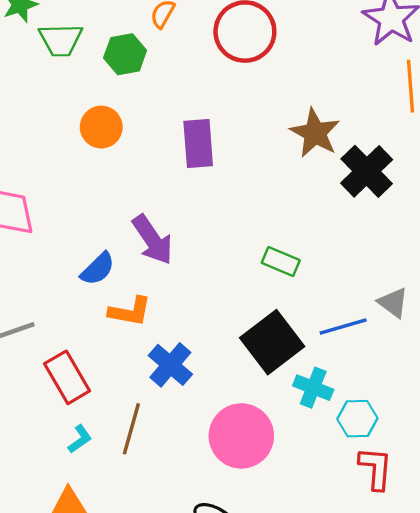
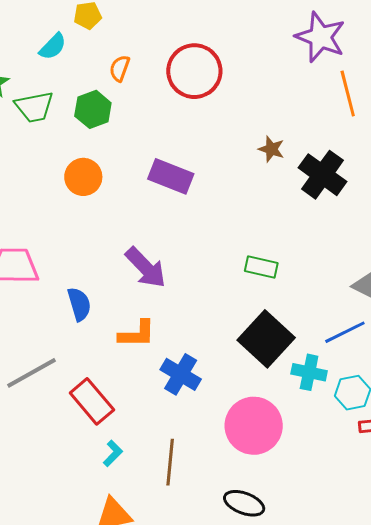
brown star: (315, 133) -> (271, 149), size x0.6
purple rectangle: (198, 143) -> (171, 176), turned -54
blue semicircle: (98, 269) -> (79, 304), moved, turned -52
blue line: (343, 326) -> (345, 332), moved
brown line: (131, 429) -> (170, 462), moved

